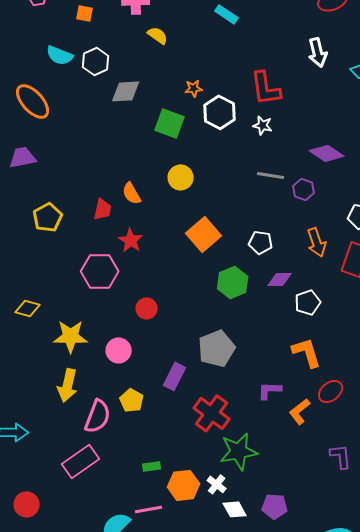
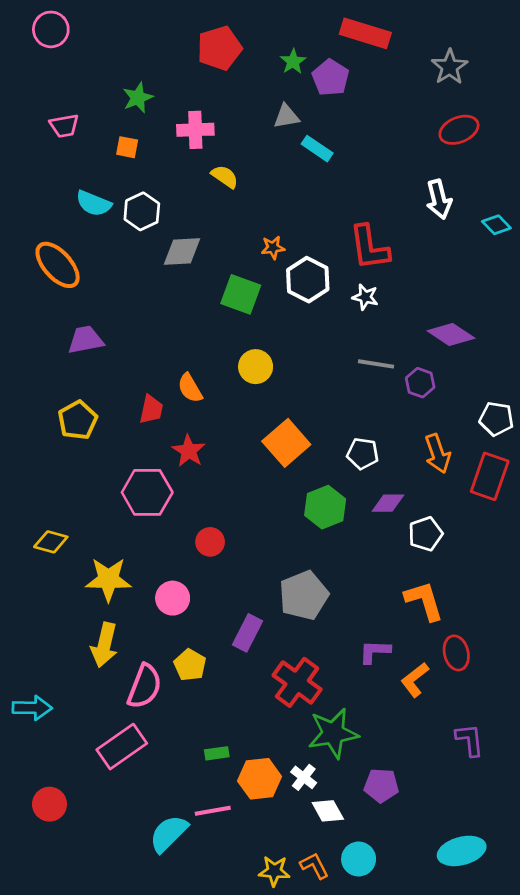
purple trapezoid: (23, 157) -> (86, 340), moved
red ellipse: (331, 391) -> (456, 653), turned -65
purple pentagon: (275, 506) -> (381, 785), moved

